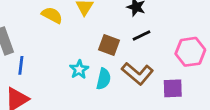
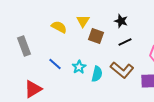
brown square: (109, 45) -> (96, 36), moved
blue line: (21, 65) -> (55, 64), moved, turned -56

